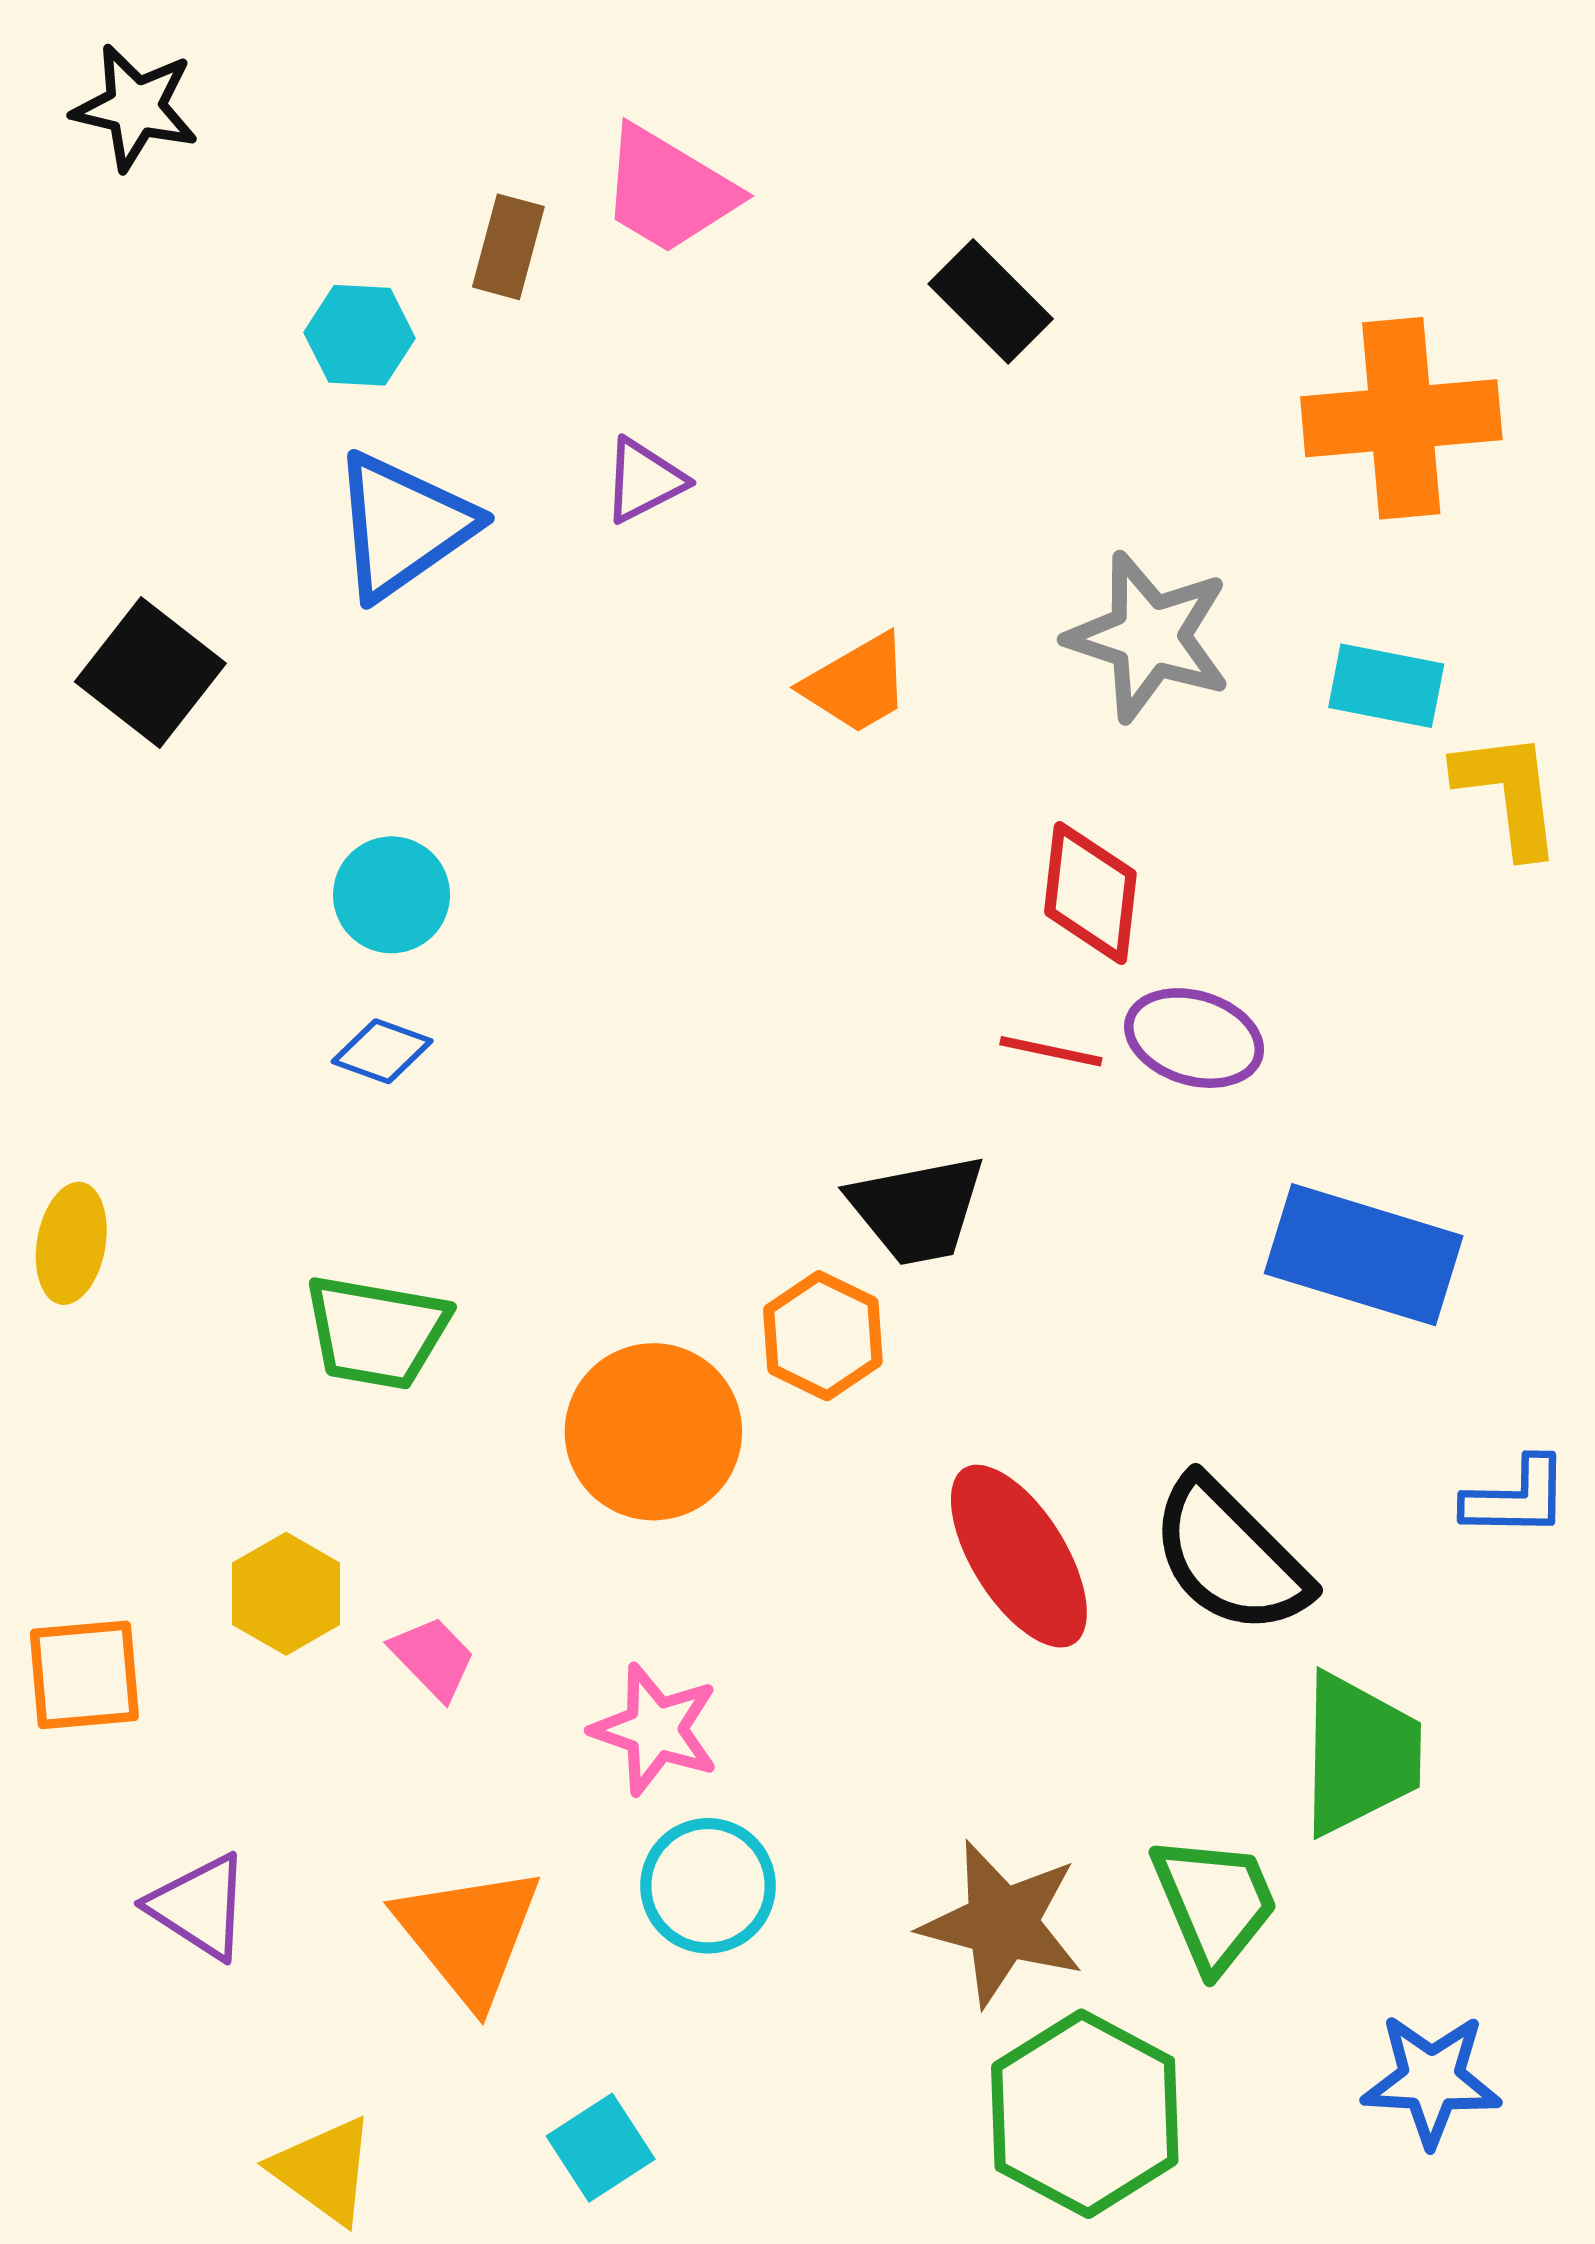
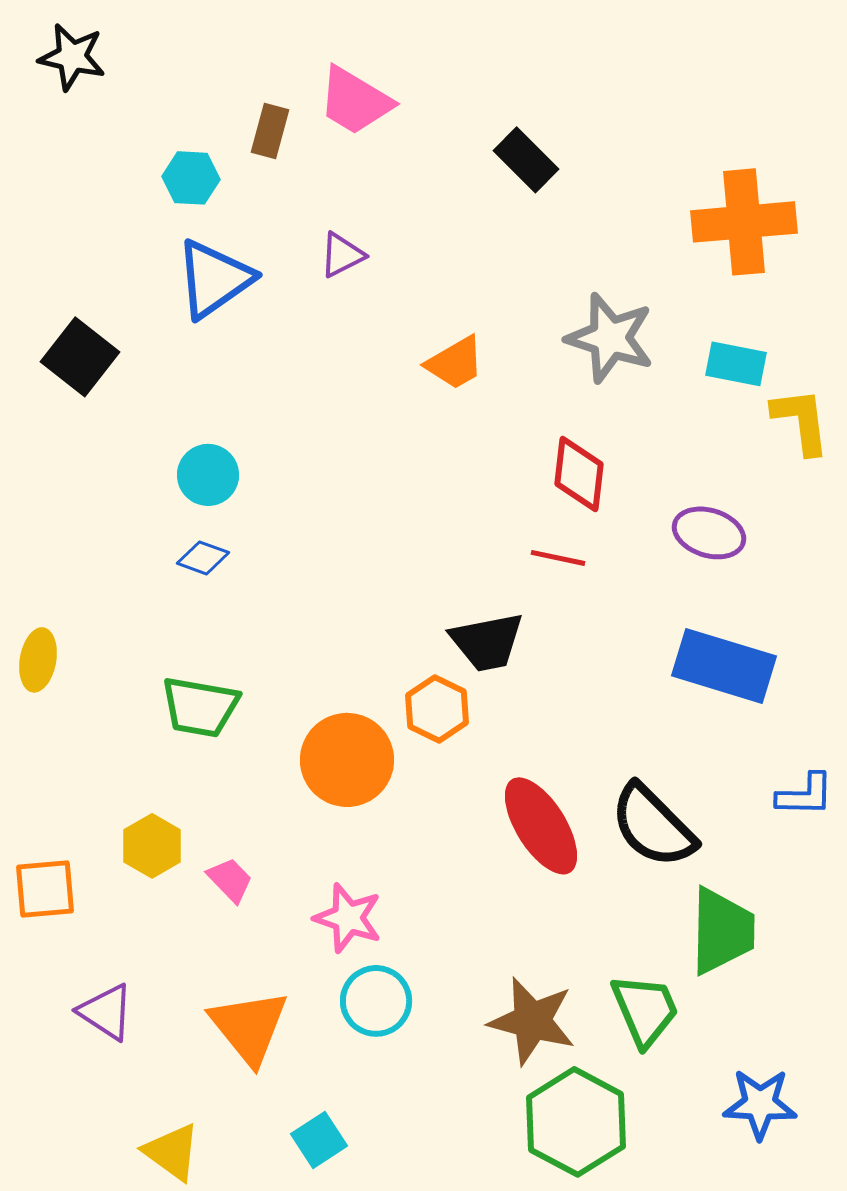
purple ellipse: (1194, 1038) -> (709, 533), moved

